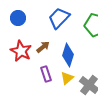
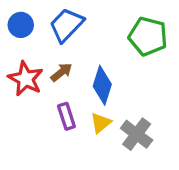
blue trapezoid: (59, 18) -> (66, 25), moved

